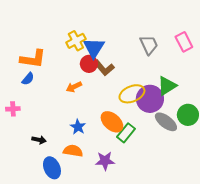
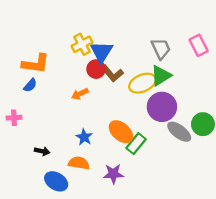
green triangle: (167, 86) -> (161, 76), moved
yellow ellipse: (132, 94) -> (142, 83), moved
blue ellipse: (52, 168) -> (56, 181), turned -35

